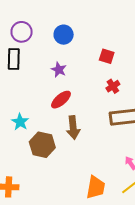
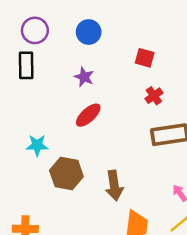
cyan star: (20, 122) -> (37, 145), turned -30
brown arrow: (73, 127) -> (114, 186), moved

